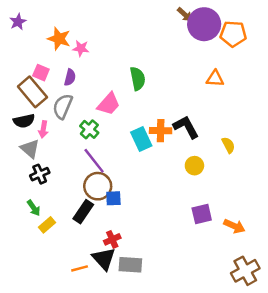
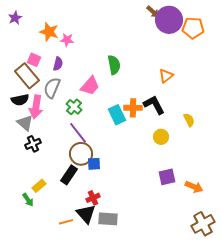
orange triangle: (215, 79) -> (166, 76), moved, turned -42
pink arrow: (43, 129) -> (36, 107), size x1.6
green arrow: (34, 208) -> (28, 200), moved

